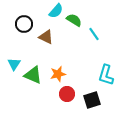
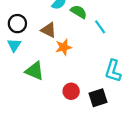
black circle: (24, 24) -> (17, 24), moved
cyan triangle: (14, 64) -> (14, 45), moved
orange star: (58, 74) -> (64, 47), moved

